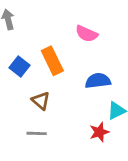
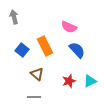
blue semicircle: (98, 81) -> (77, 50), moved, turned 54
red star: (99, 132) -> (69, 81), moved

